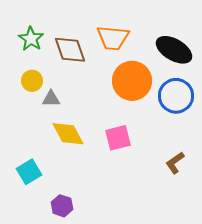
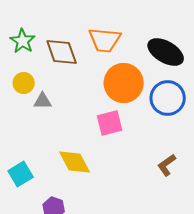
yellow diamond: (68, 134) -> (75, 162), moved
pink square: (118, 138) -> (110, 123), moved

